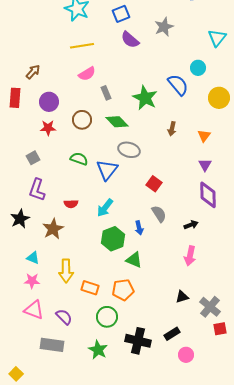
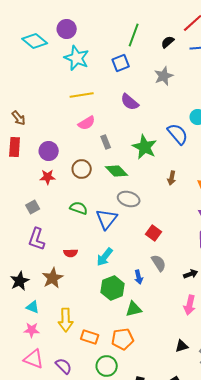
purple semicircle: (130, 40) -> (130, 102), moved
brown arrow: (33, 72) -> (19, 118), moved, turned 98
black star: (20, 219) -> (20, 281), moved
green triangle: (134, 260) -> (134, 309), turned -36

